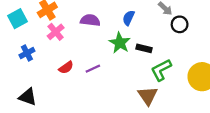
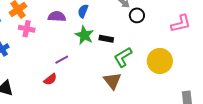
blue semicircle: (129, 18) -> (83, 11), moved
pink cross: (56, 32) -> (27, 29), turned -35
red semicircle: (66, 68) -> (50, 79), moved

